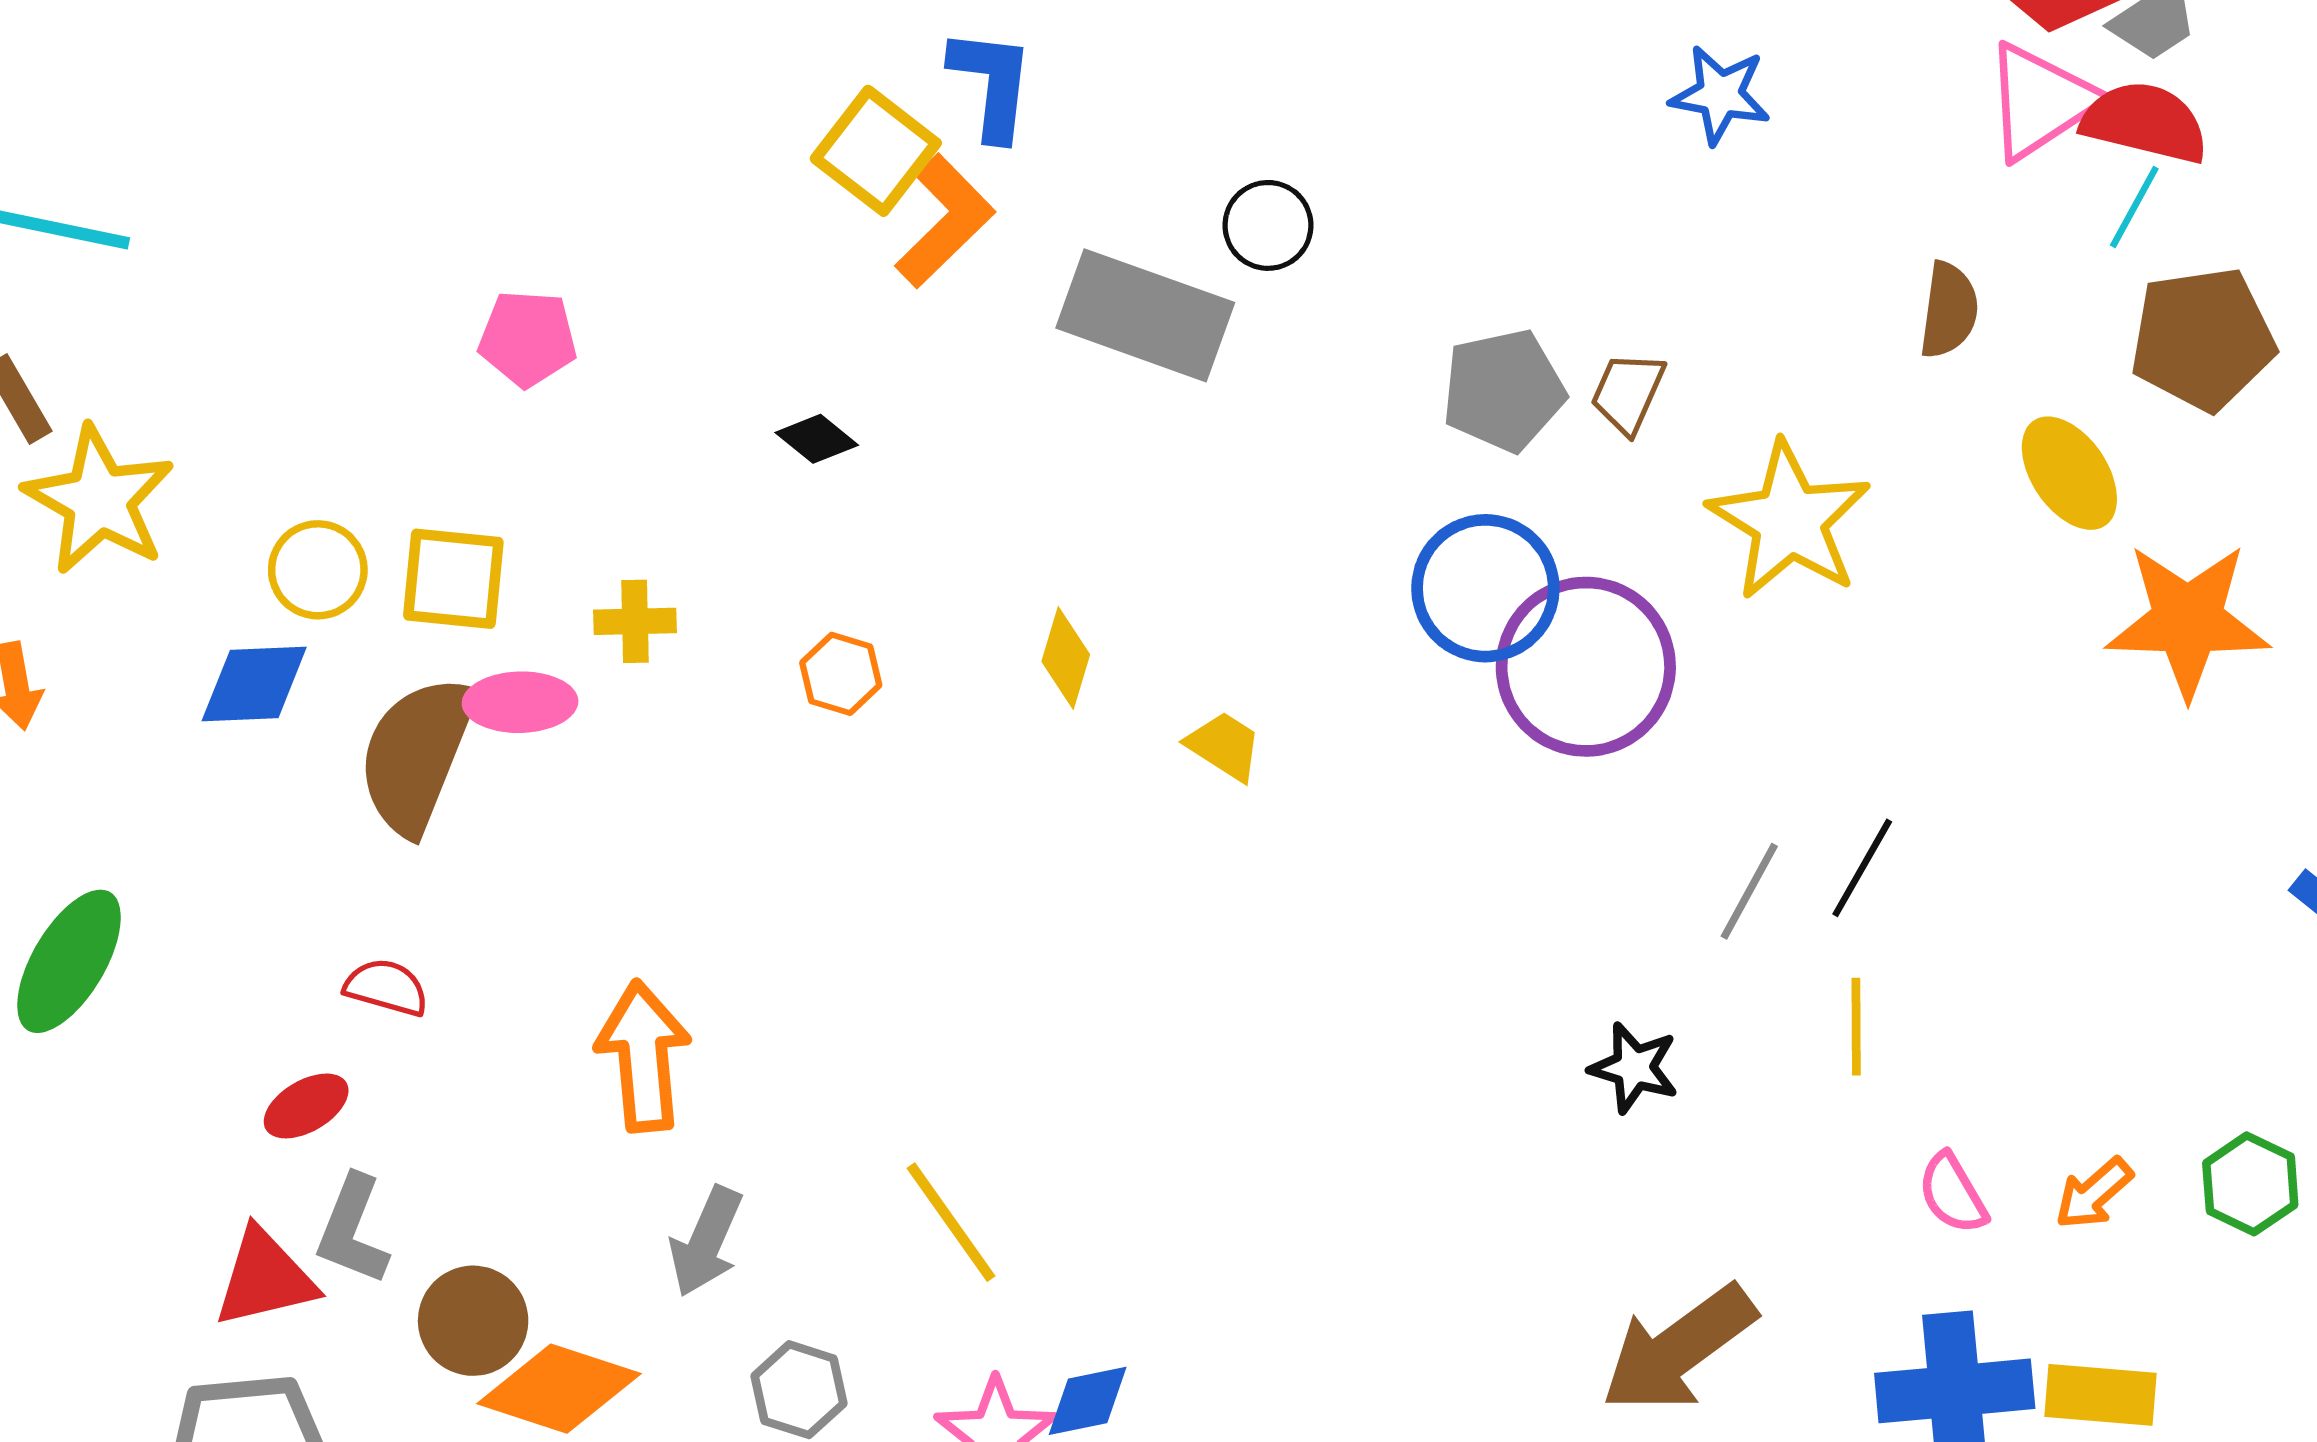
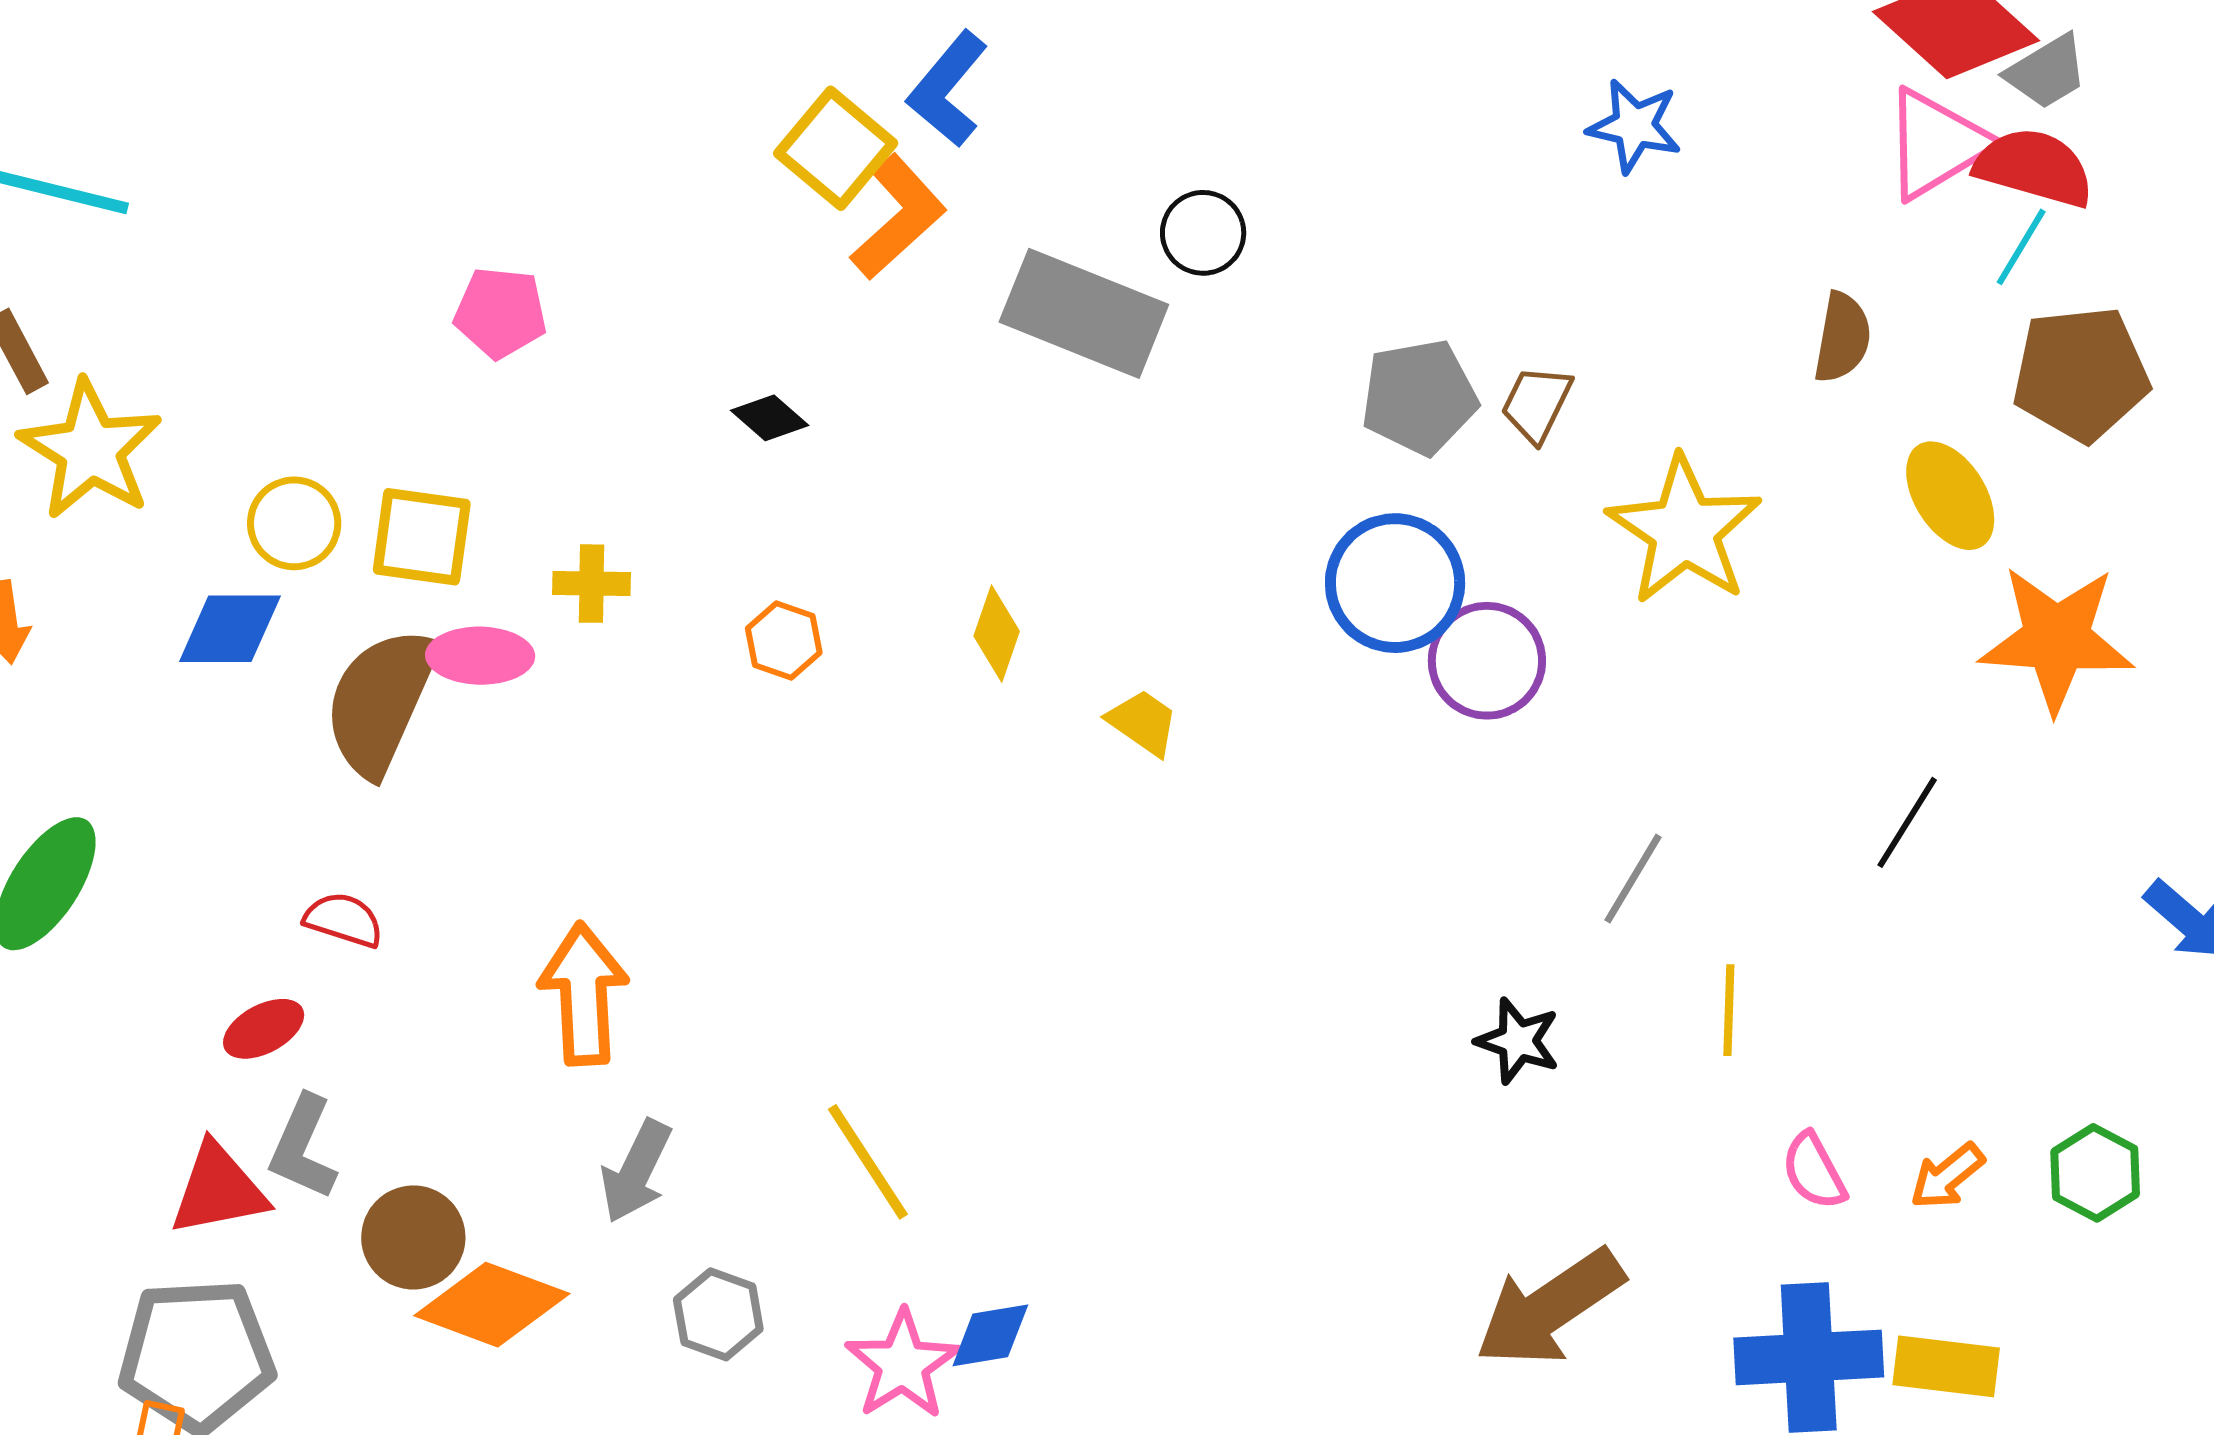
blue L-shape: (992, 84) -> (948, 89), turned -149
purple circle: (1586, 667) -> (1487, 661), size x0.7
black line: (1862, 868) -> (1907, 822), moved

